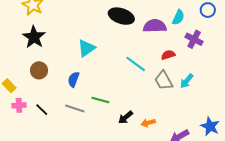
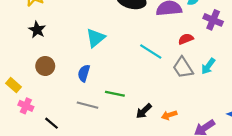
black star: (34, 37) -> (37, 30), size x0.7
pink cross: (19, 105) -> (26, 106), turned 32
black line: (42, 110) -> (51, 123), moved

